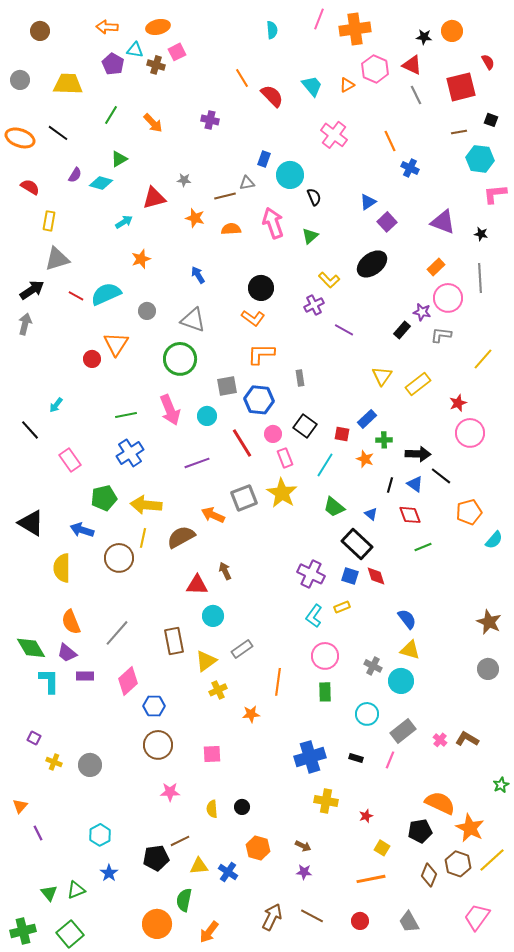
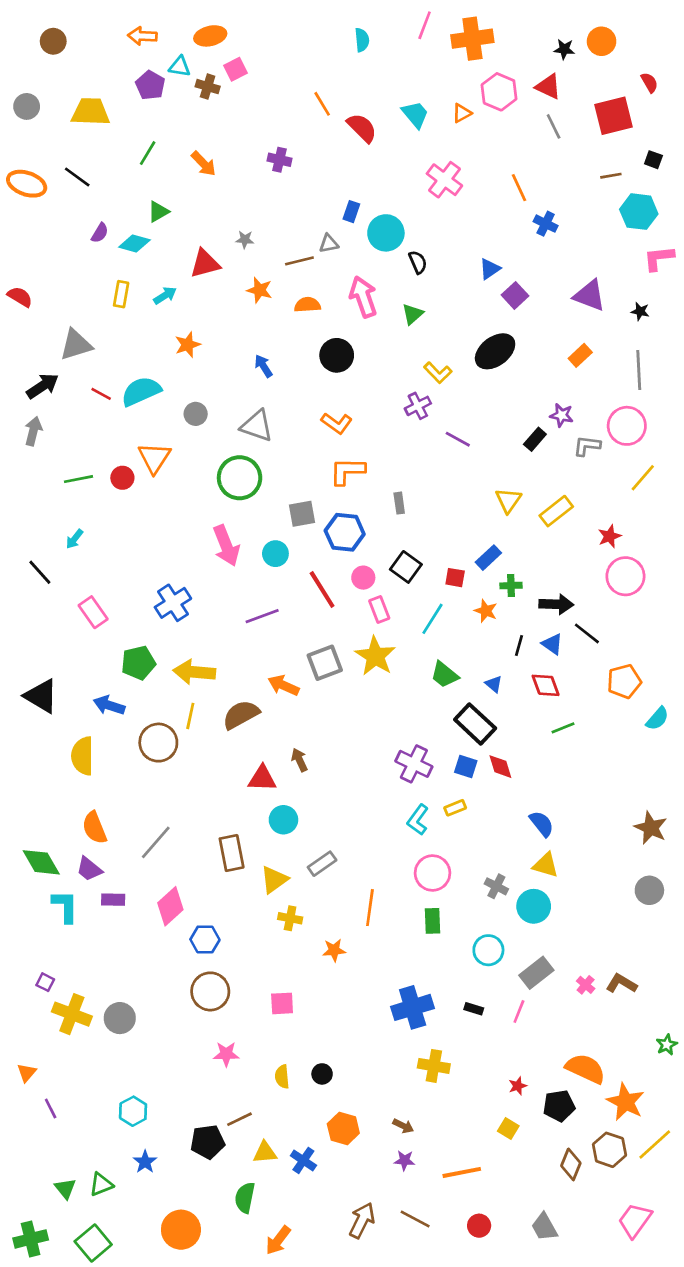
red semicircle: (30, 187) -> (20, 297), moved
yellow rectangle: (49, 221) -> (121, 294), moved
black circle: (261, 288) -> (337, 355), moved
pink circle: (448, 298) -> (627, 426), moved
green line: (126, 415) -> (79, 479), moved
yellow cross: (218, 690) -> (290, 918), turned 36
yellow cross: (54, 762) -> (72, 1014), size x1.8
red star: (366, 816) -> (518, 1086), moved
orange line: (371, 879) -> (462, 1172), moved
orange circle: (157, 924) -> (181, 1230), moved

